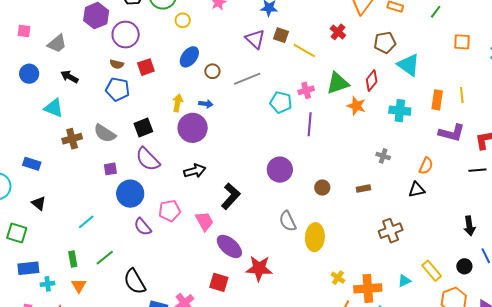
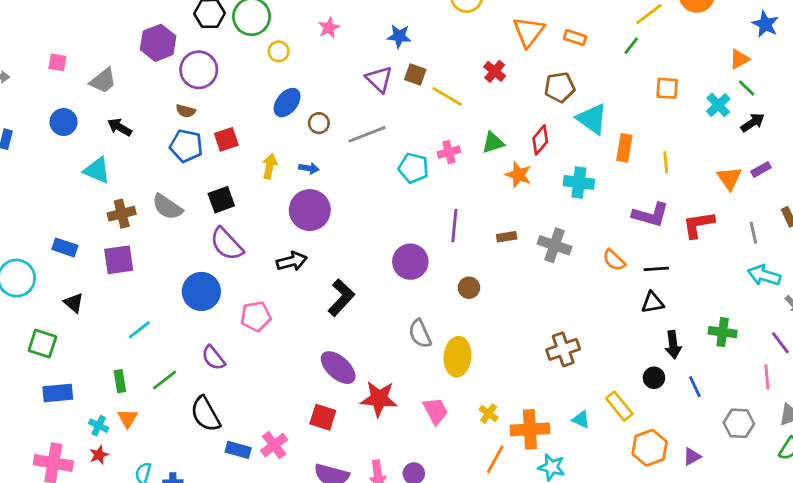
red square: (146, 67) -> (226, 139), moved
green triangle: (338, 83) -> (493, 143), size x0.7
orange rectangle: (437, 100) -> (624, 148), moved
purple line: (310, 124) -> (454, 226), moved
purple circle: (193, 128) -> (310, 210), moved
gray cross: (383, 156) -> (555, 245), size x1.6
orange semicircle: (426, 166) -> (614, 260), turned 108
purple square: (110, 169) -> (119, 260), moved, size x1.6
black line: (477, 170) -> (656, 269), moved
brown rectangle: (363, 188) -> (507, 237), moved
black triangle: (417, 190) -> (653, 303), moved
pink trapezoid: (204, 221) -> (435, 411), moved
purple semicircle: (143, 227) -> (213, 358), moved
black circle: (464, 266) -> (654, 378), moved
cyan triangle: (404, 281) -> (581, 420), turned 48
cyan cross: (48, 284) -> (99, 426), moved, turned 32

